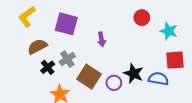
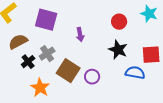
red circle: (142, 18) -> (119, 22), moved
cyan star: (169, 31) -> (149, 14), moved
black star: (134, 74) -> (118, 50), moved

